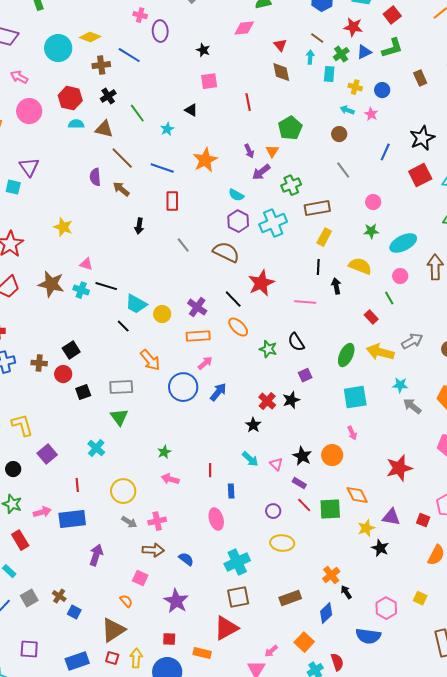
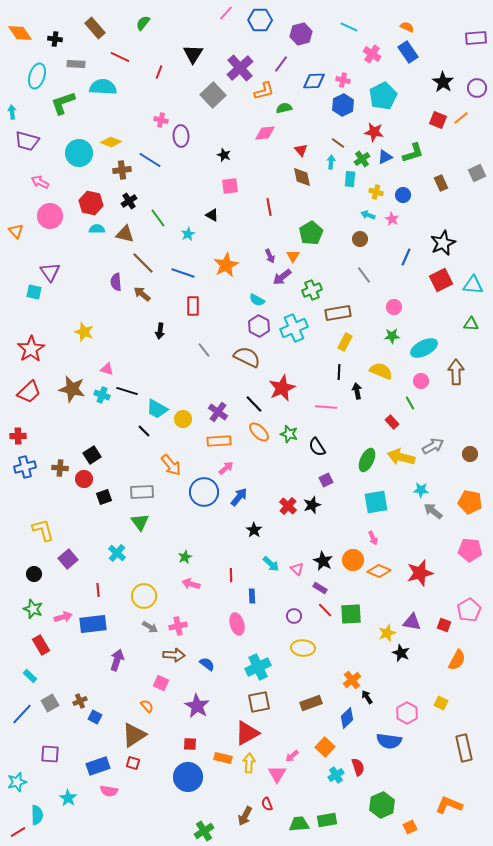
red square: (392, 15) -> (438, 120), moved, turned -30
green star: (268, 349) -> (289, 434), moved
black star: (253, 425) -> (254, 530), moved
orange diamond: (357, 495) -> (379, 571), moved, turned -40
brown cross: (59, 596) -> (80, 701), turned 32
yellow arrow: (136, 658) -> (249, 763), moved

